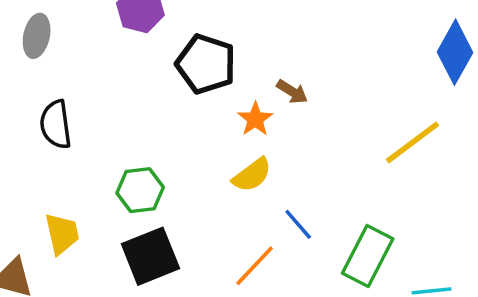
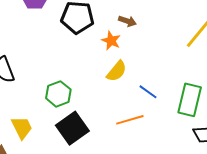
orange line: (255, 266) -> (130, 120), turned 44

